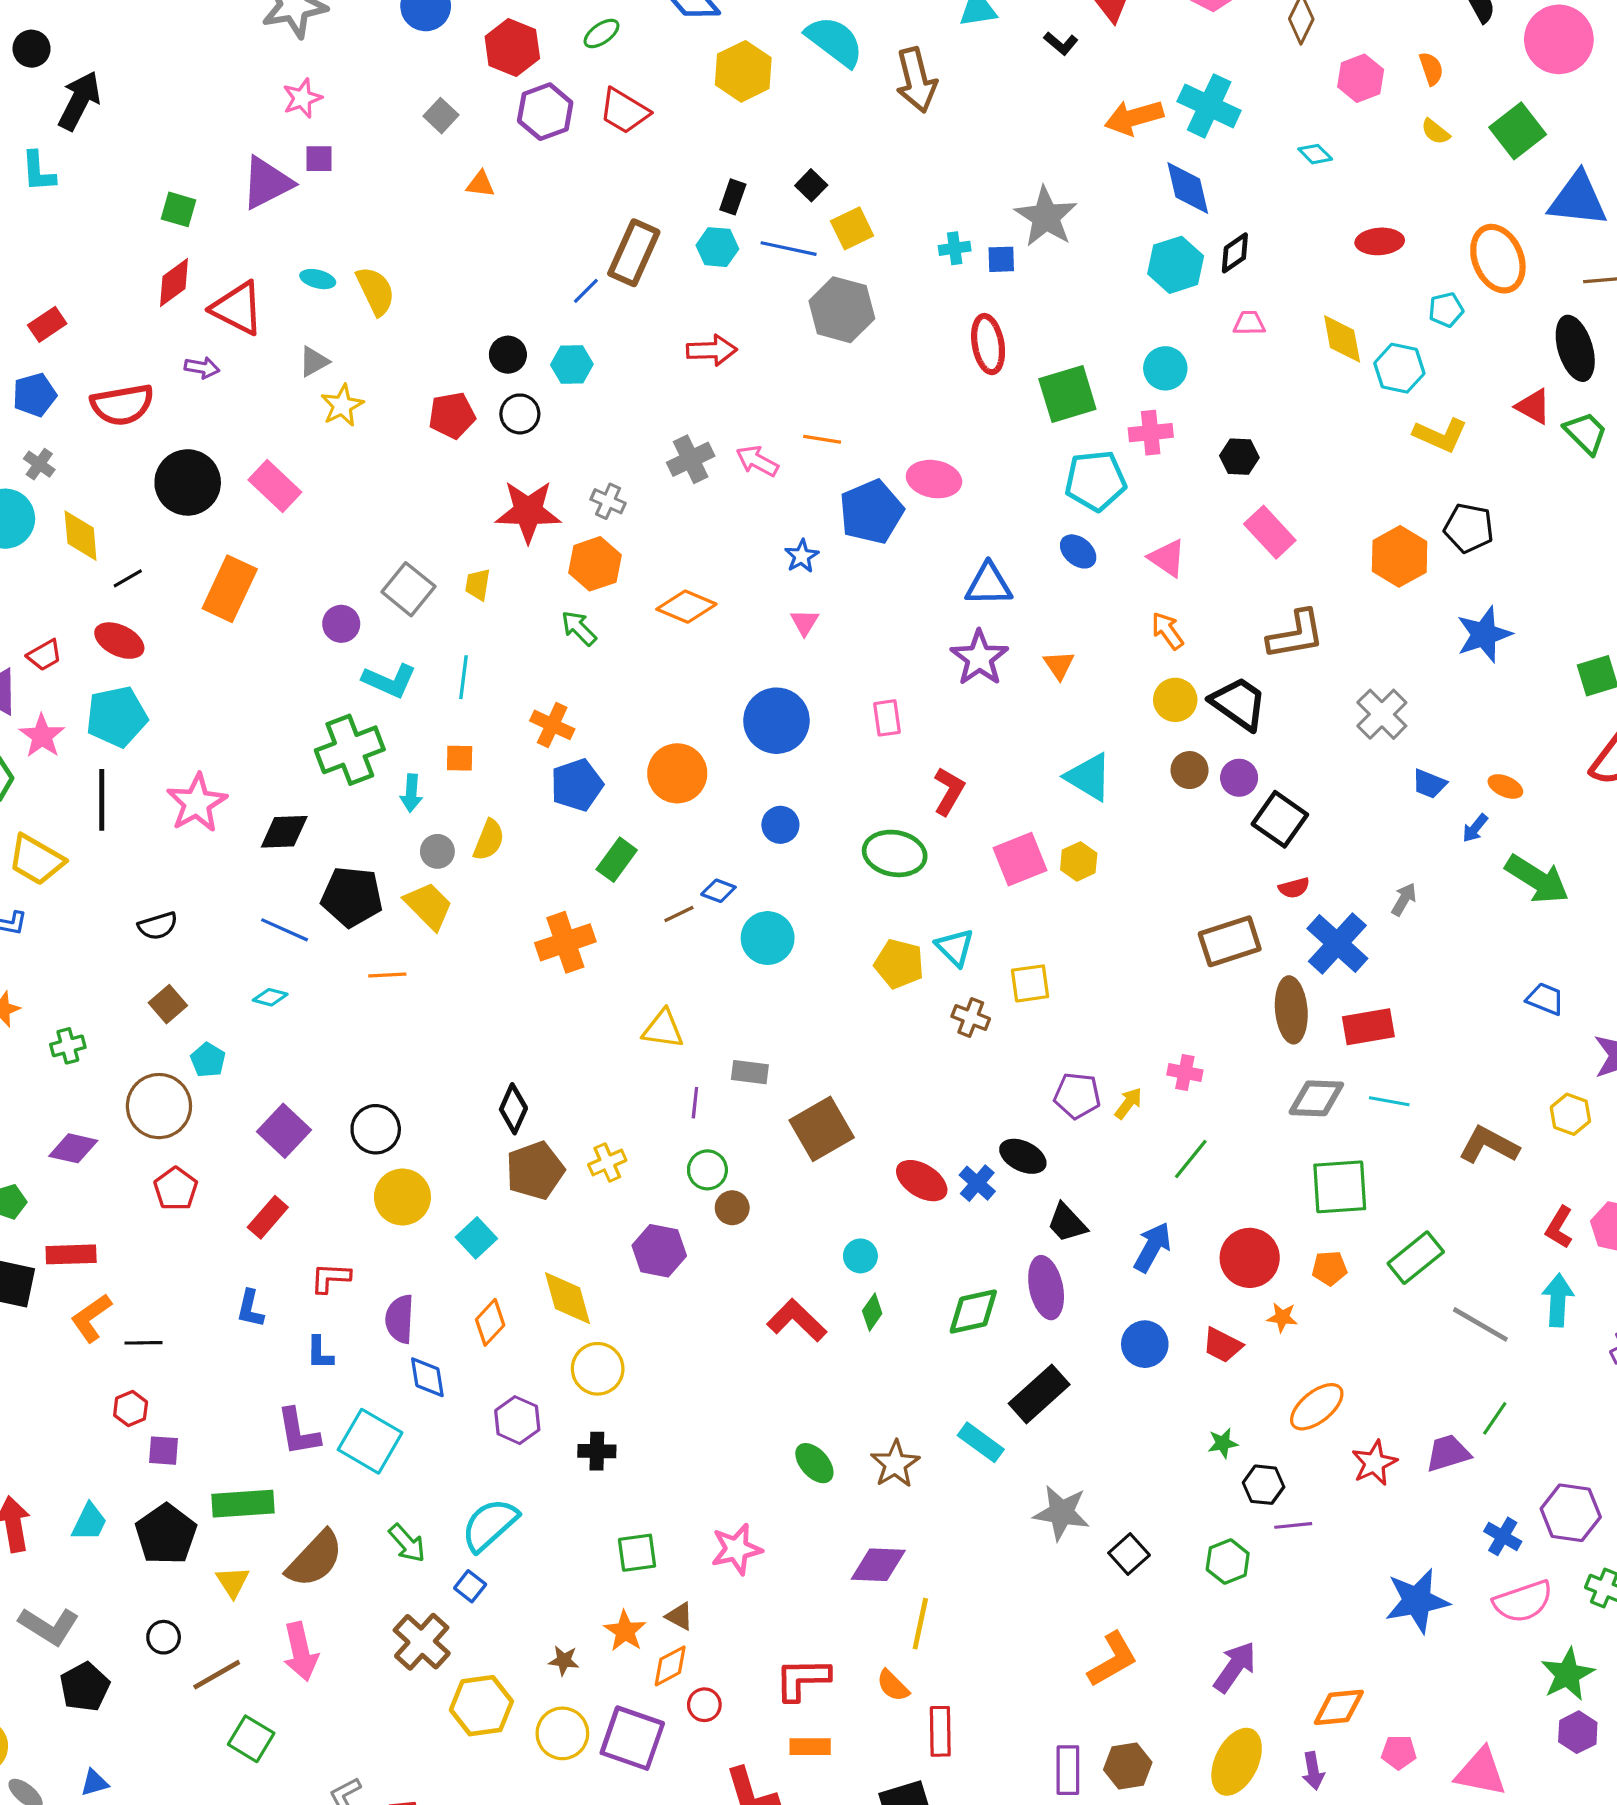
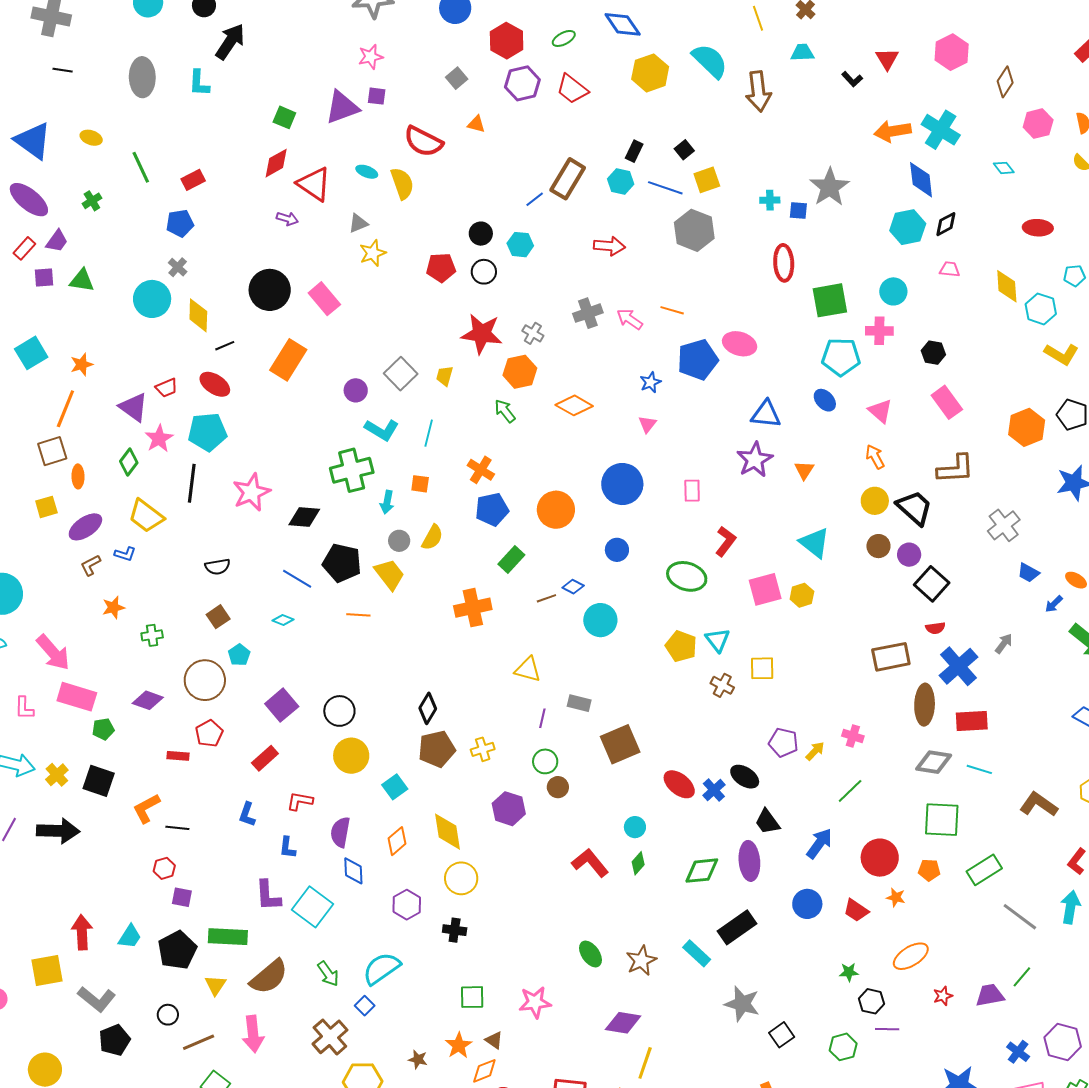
red semicircle: (122, 405) -> (423, 142), moved, turned 30
red rectangle: (71, 1254) -> (178, 756), moved, size x0.7
red star: (1374, 1463) -> (943, 996), size x0.7

